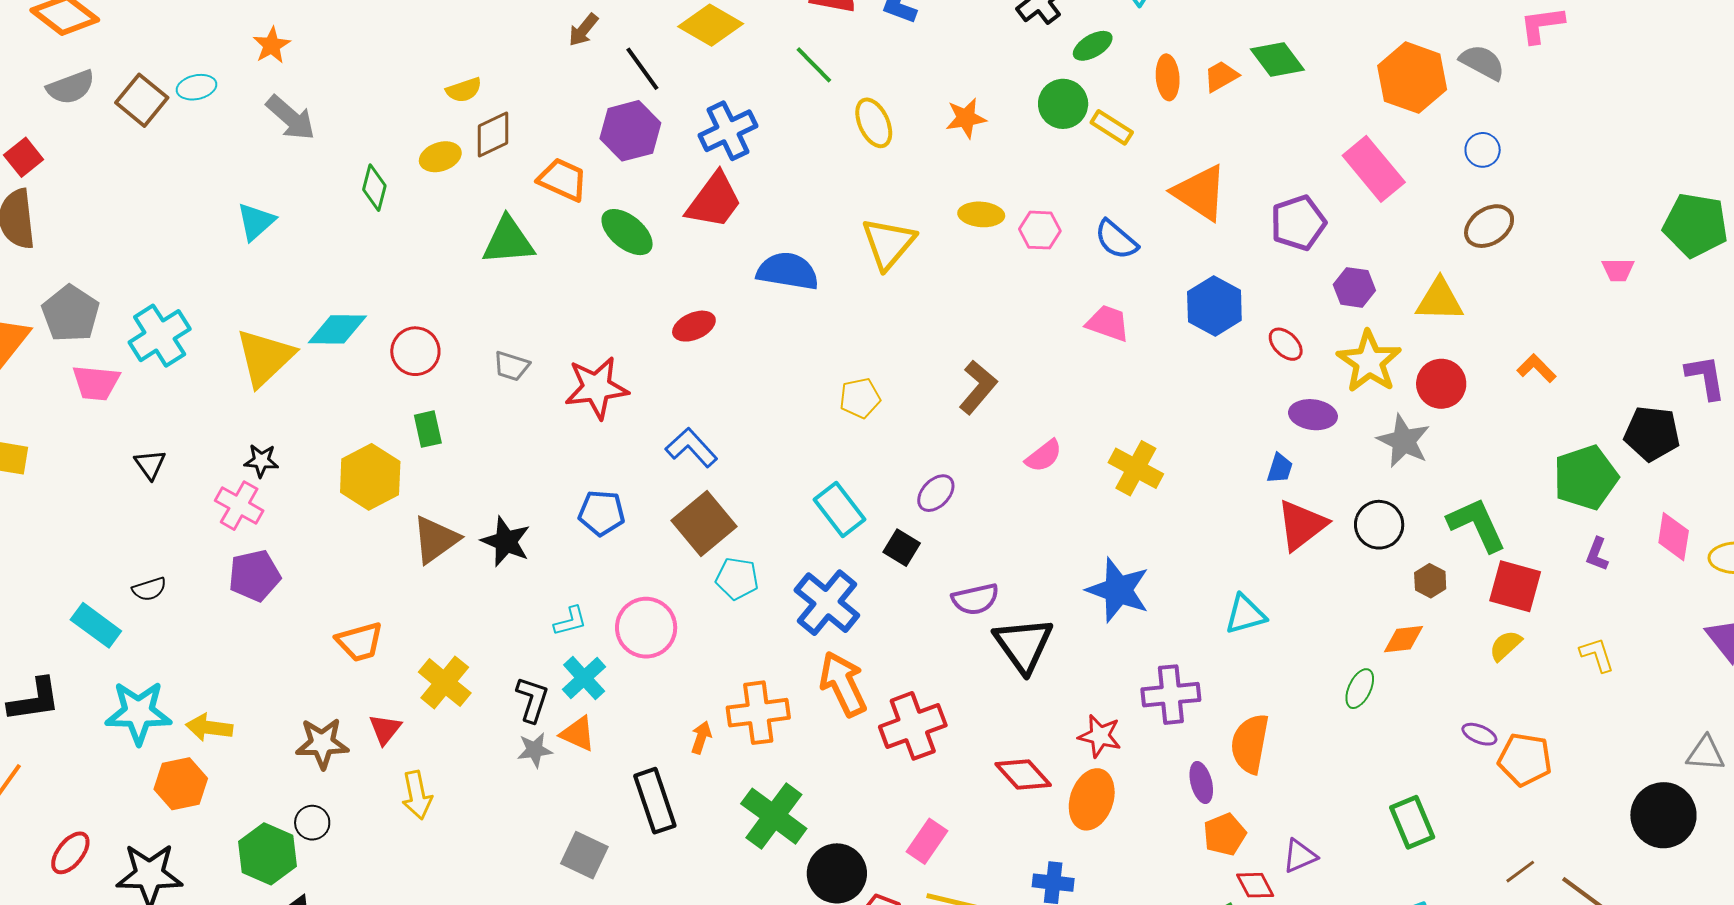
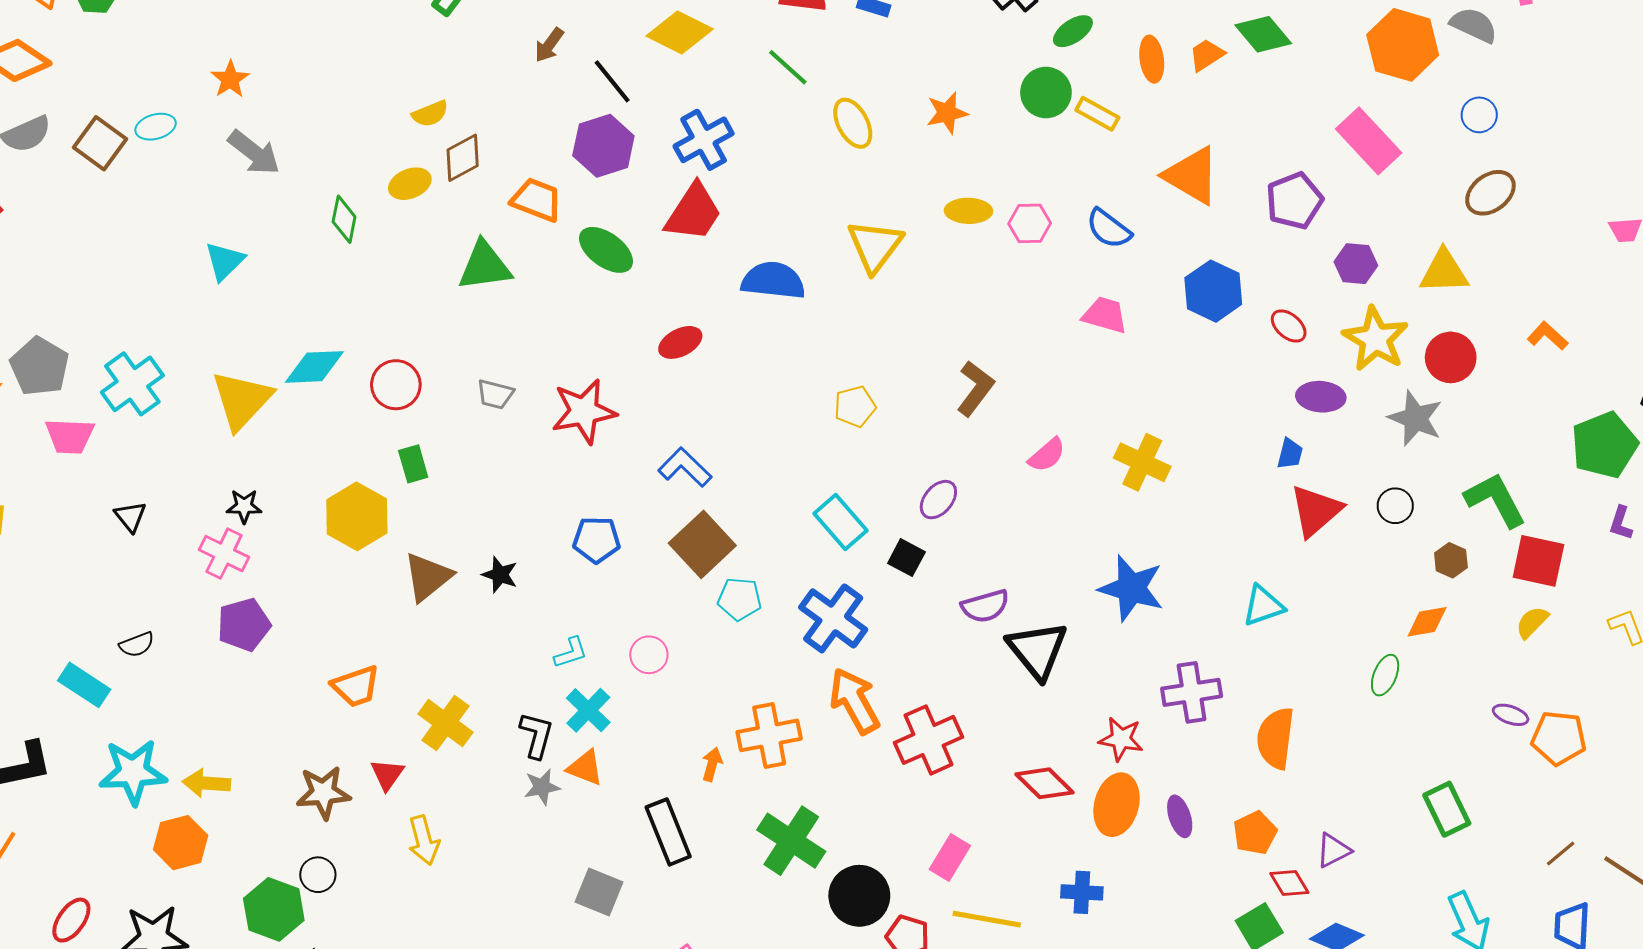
black circle: (1379, 525) -> (1395, 506), size x0.7
black star: (506, 541) -> (500, 575), size x0.7
pink circle: (646, 628) -> (649, 655), size x0.6
purple ellipse: (1201, 782) -> (1180, 816), moved

